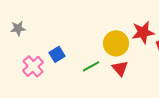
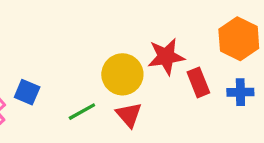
blue square: (57, 54) -> (27, 92), turned -35

